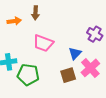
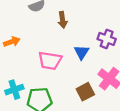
brown arrow: (35, 13) -> (63, 20), moved
blue triangle: (75, 53) -> (82, 52), moved

